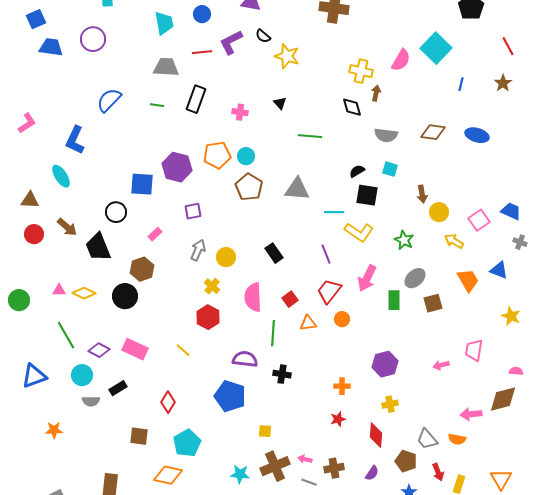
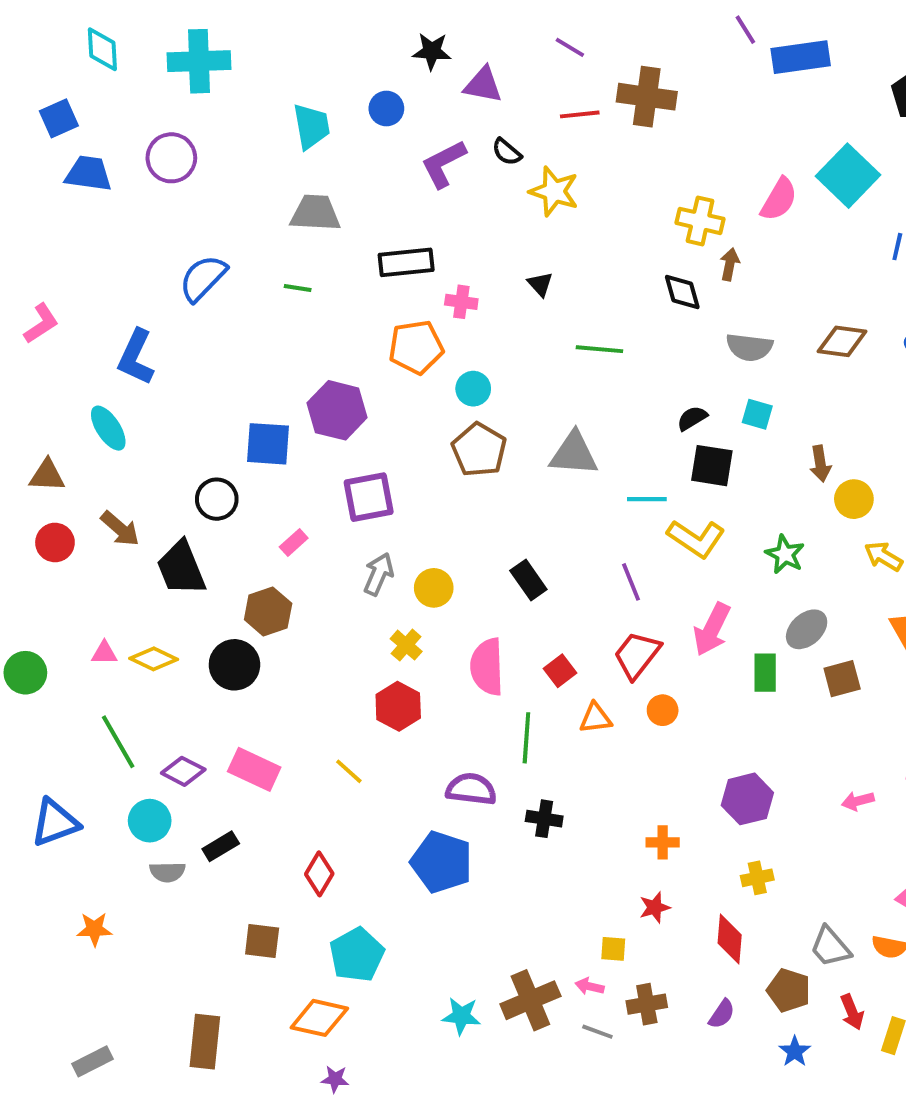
red line: (202, 52) -> (580, 114), moved
black rectangle: (196, 99) -> (406, 262), moved, turned 64
orange pentagon: (217, 155) -> (416, 347), moved
purple square: (193, 211) -> (369, 497), size x1.5
yellow square: (265, 431) -> (613, 949), moved

